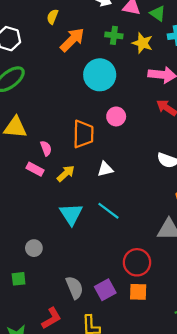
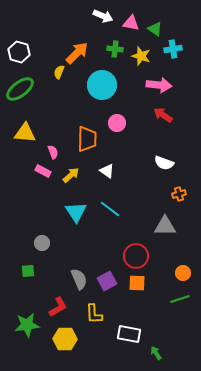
yellow semicircle: (53, 17) -> (59, 72), moved
white triangle: (105, 169) -> (107, 171), turned 49

